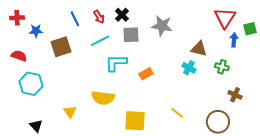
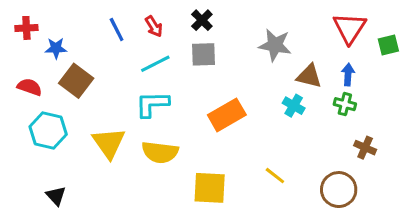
black cross: (122, 15) -> (202, 20), moved
gray star: (162, 26) -> (275, 45), moved
blue arrow: (234, 40) -> (348, 75), moved
brown square: (61, 47) -> (76, 81), moved, turned -35
cyan L-shape: (116, 63) -> (152, 104), moved
orange rectangle: (146, 74) -> (227, 115), size x1.6
yellow triangle: (70, 112) -> (109, 143), moved, size x1.6

